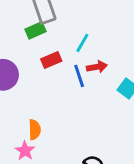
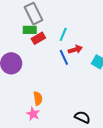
green rectangle: (36, 30) -> (30, 30), turned 32
red rectangle: (51, 60) -> (38, 38), moved

